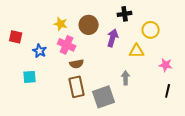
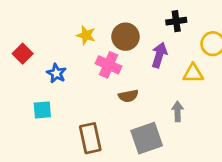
red square: (16, 37) -> (23, 54), turned 32
pink cross: (67, 45) -> (109, 65), moved
brown semicircle: (77, 64) -> (128, 96), moved
brown rectangle: (77, 87) -> (90, 138), moved

